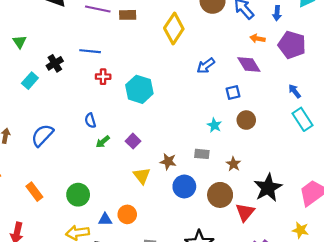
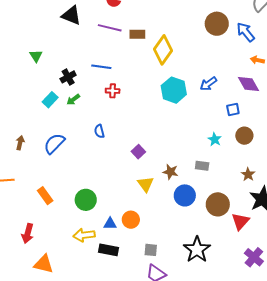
yellow diamond: (174, 29) -> (163, 50), moved
cyan rectangle: (30, 81) -> (50, 100), moved
cyan hexagon: (139, 89) -> (174, 90), moved
green arrow: (103, 142) -> (73, 100), moved
brown star: (233, 164) -> (248, 174), moved

